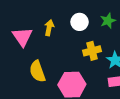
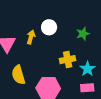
white circle: (80, 22) -> (49, 27), moved

